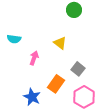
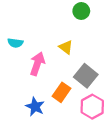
pink arrow: (34, 58) -> (37, 64), size x1.5
gray square: (78, 69) -> (86, 76), size x1.5

